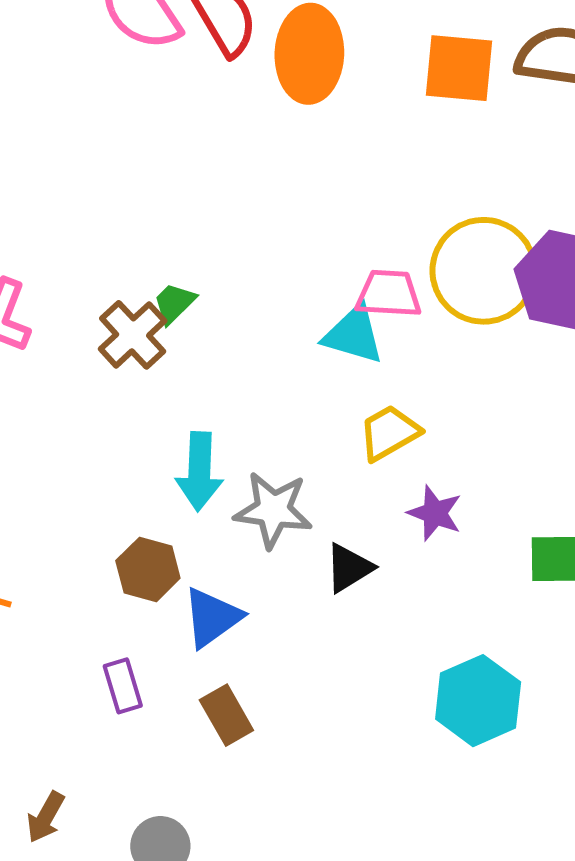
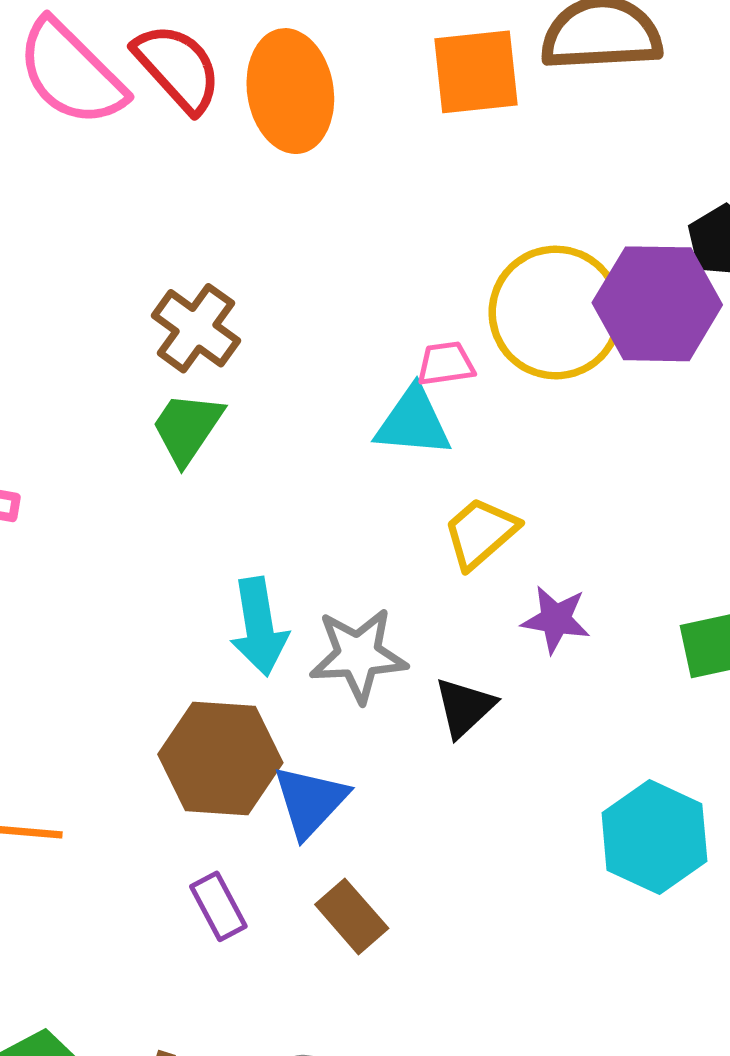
pink trapezoid: (389, 294) -> (446, 364), size x0.7
green trapezoid: (174, 303) -> (187, 428), size x1.4
brown cross: (133, 335) -> (196, 328), moved
brown hexagon: (148, 569) -> (220, 758), size x1.5

